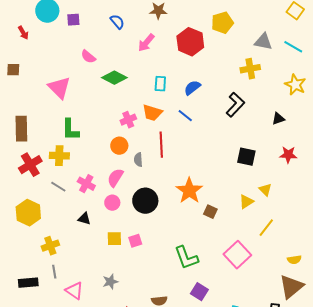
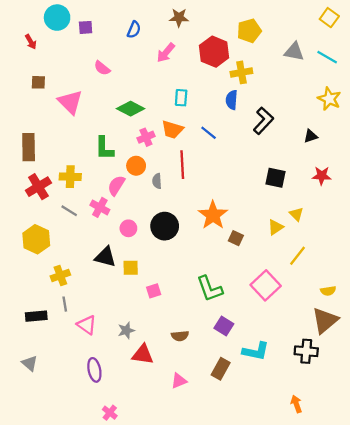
blue semicircle: (117, 22) -> (134, 30), turned 63
yellow cross: (250, 69) -> (241, 72), moved
brown square: (13, 70) -> (38, 82), moved
green diamond: (114, 78) -> (131, 109), moved
blue semicircle: (192, 88) -> (232, 100), moved, turned -48
green L-shape: (70, 130) -> (104, 148), moved
pink semicircle: (115, 178) -> (116, 185), moved
black triangle: (84, 219) -> (105, 257), moved, size x1.5
pink square: (135, 241) -> (154, 291), moved
gray star: (110, 282) -> (126, 330), moved

